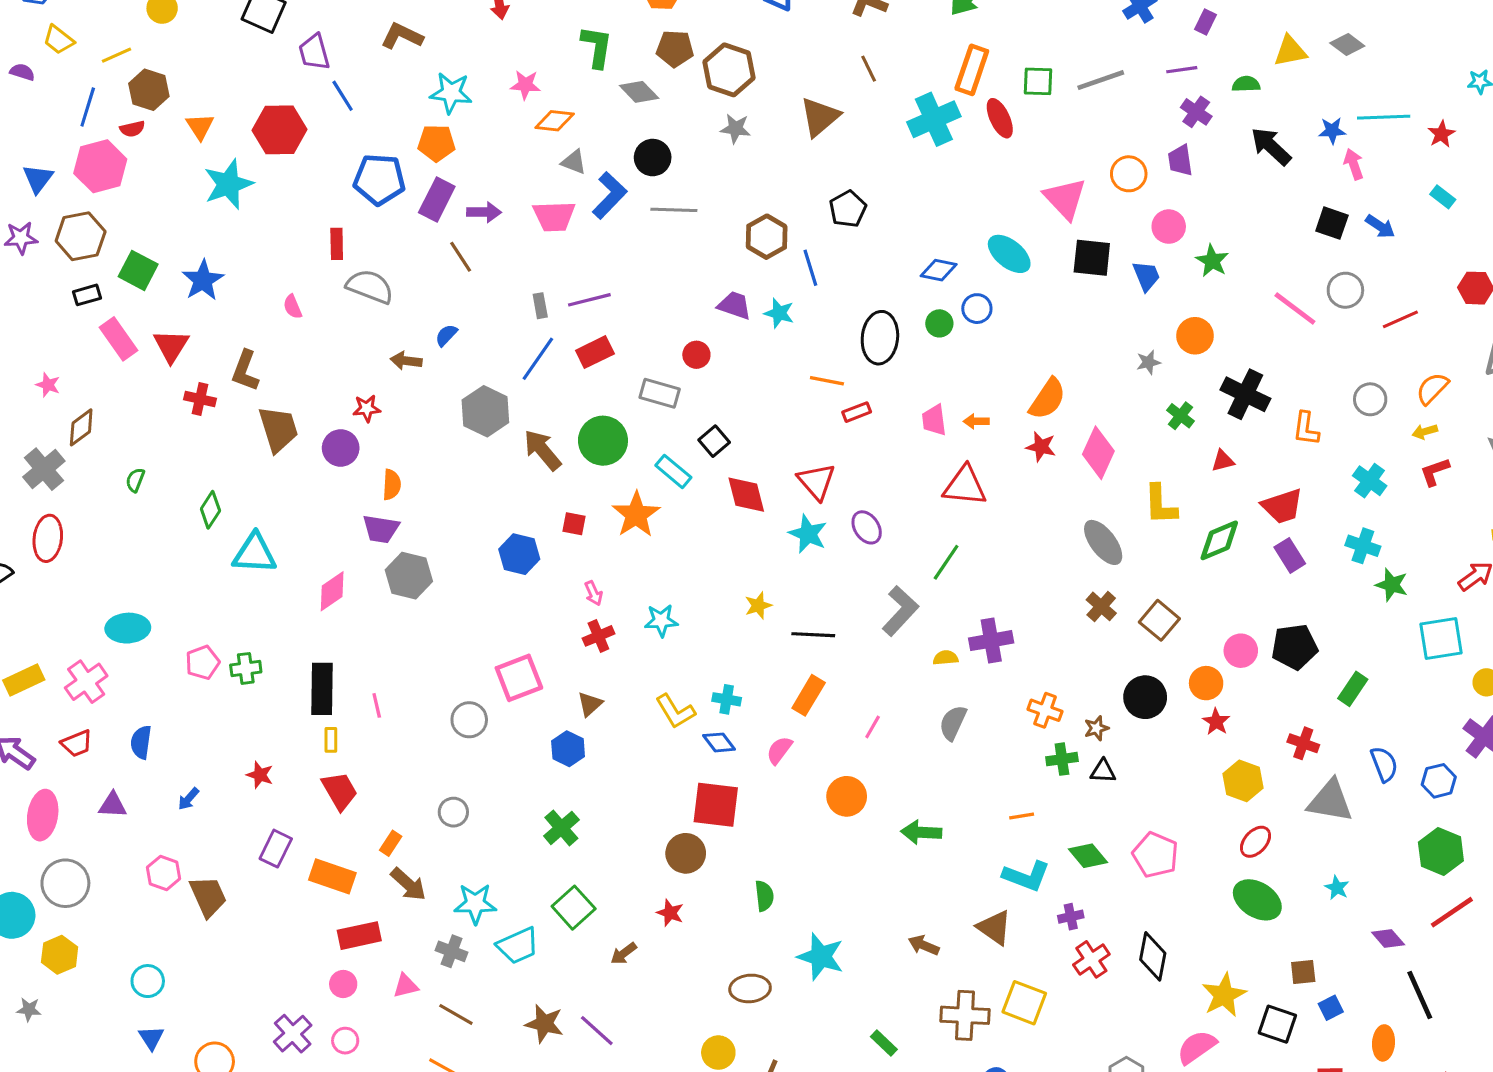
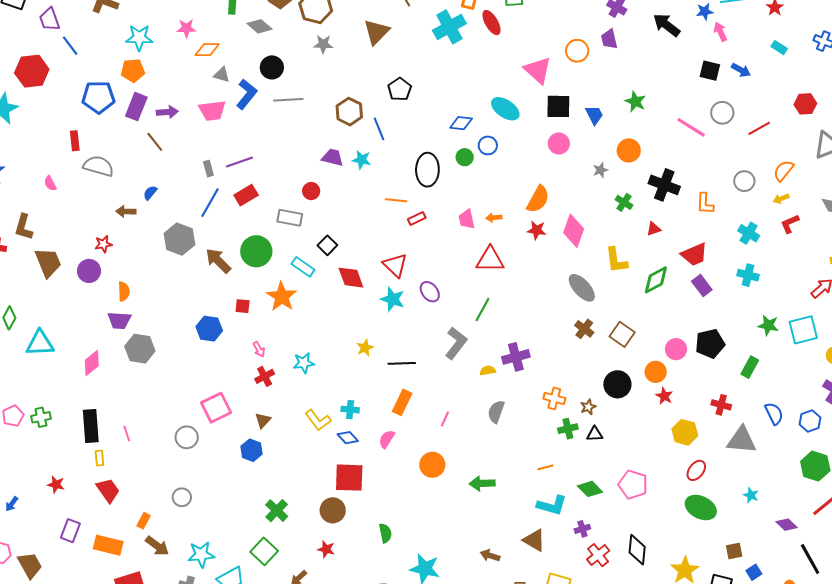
pink circle: (1169, 227) -> (559, 143), moved
green star: (1392, 585) -> (768, 325), moved
green cross: (561, 828) -> (277, 511), moved

